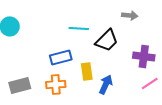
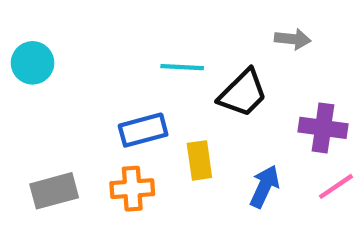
blue arrow: (106, 84) -> (264, 186), moved

